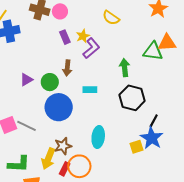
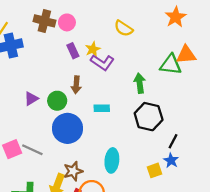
purple L-shape: (91, 48) -> (102, 62), turned 75
blue star: (152, 138) -> (171, 160), size x0.6

